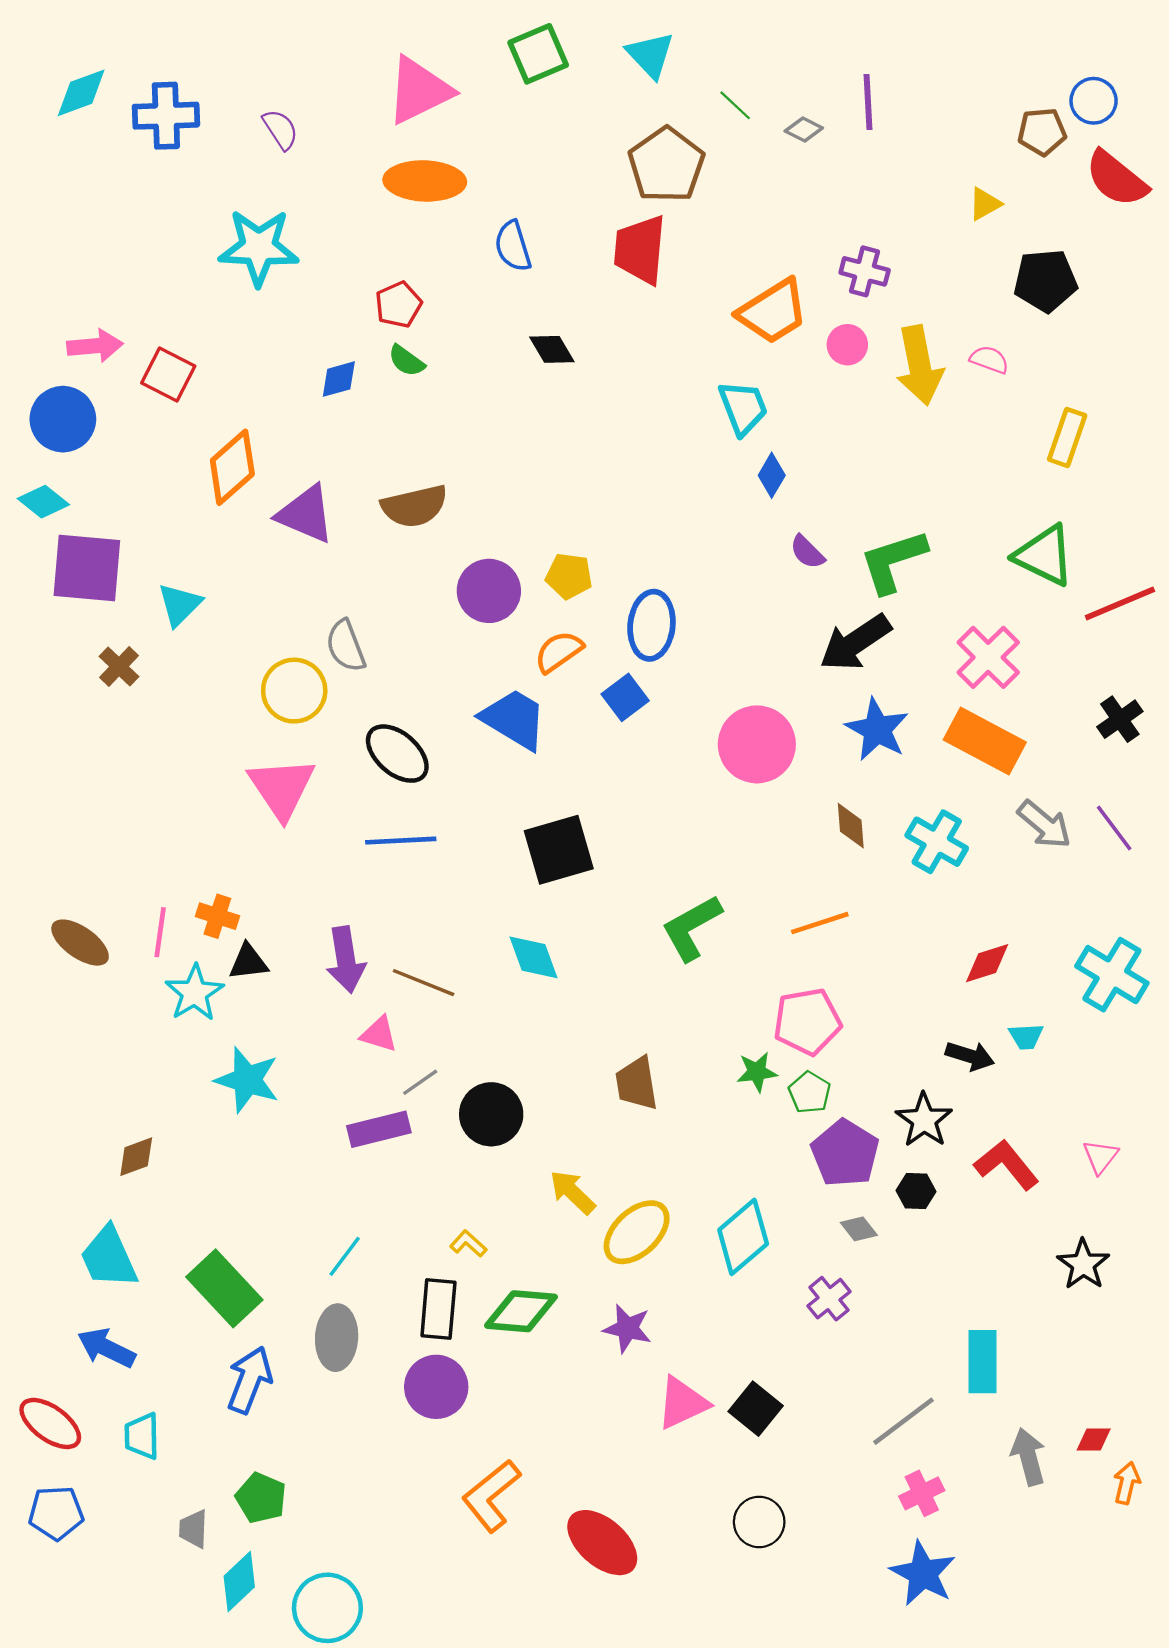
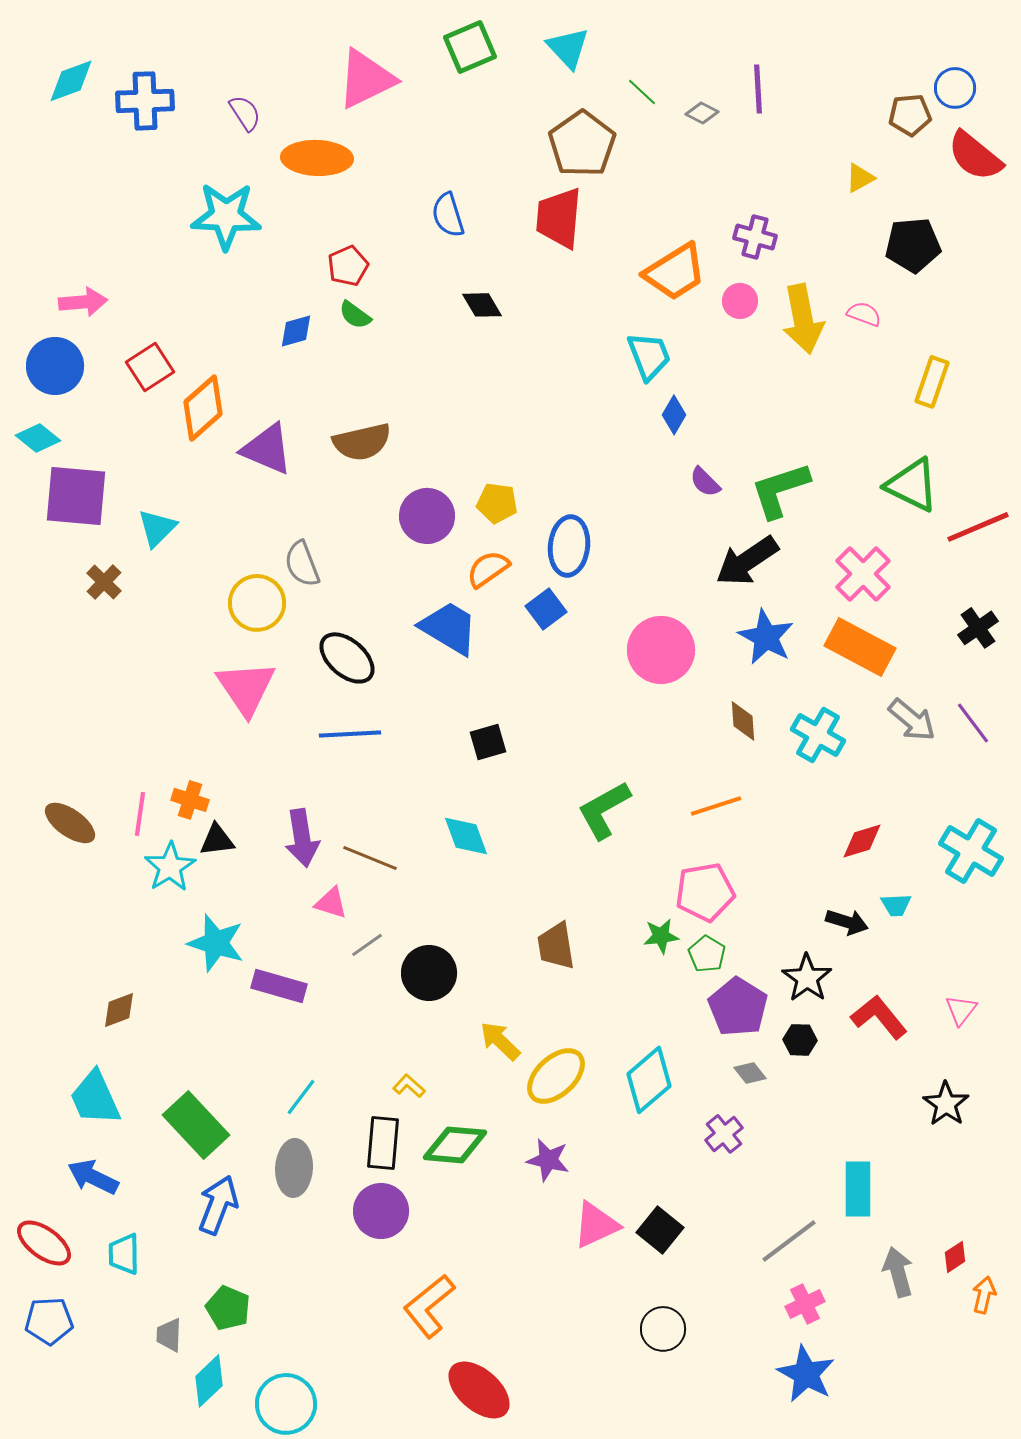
orange ellipse: (425, 181) -> (317, 158), moved
red square: (168, 374) -> (150, 367), moved, turned 30
black square: (559, 850) -> (488, 742), size x0.6
purple rectangle: (379, 1129) -> (279, 986), moved, turned 30
red diamond: (1094, 1440) -> (955, 1257), turned -32
red ellipse: (602, 1543) -> (479, 1390), moved

